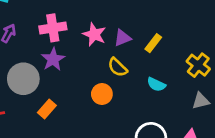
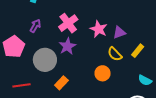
pink cross: (53, 28) -> (68, 23), turned -30
yellow rectangle: (153, 43) -> (138, 51), moved
cyan semicircle: (156, 84) -> (145, 80), moved

